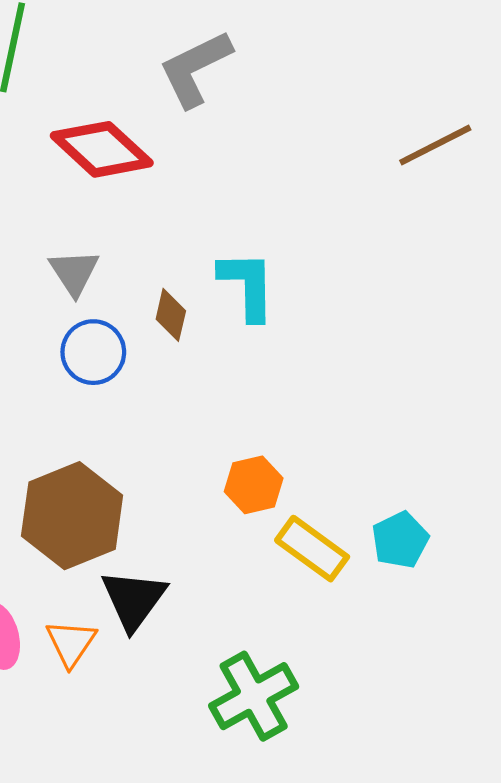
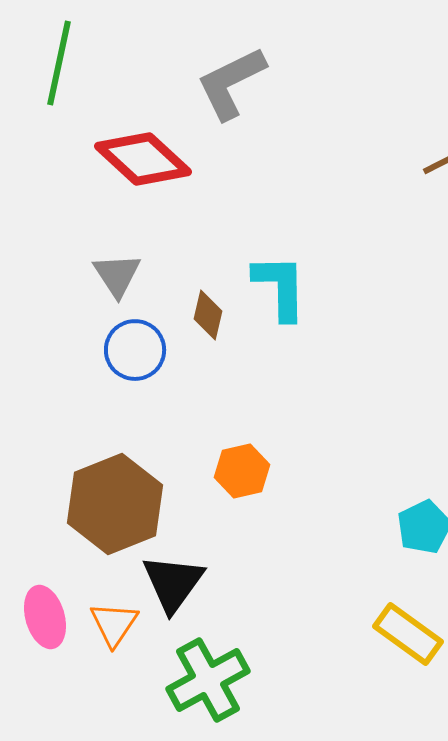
orange hexagon: (254, 485) -> (242, 471), moved
yellow rectangle: (312, 549) -> (408, 634), moved
green cross: (254, 696) -> (208, 680), moved

